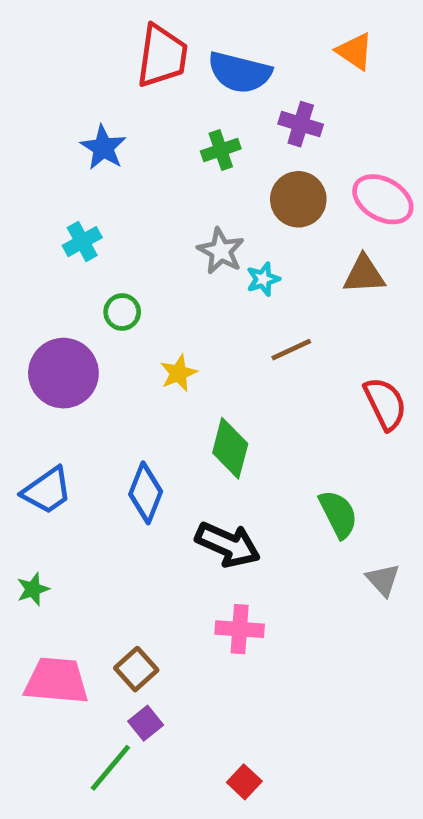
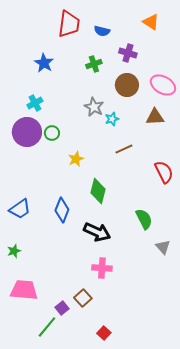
blue semicircle: (240, 72) -> (102, 31), size x0.6
purple circle: (63, 373) -> (27, 132), moved
brown square: (136, 669) -> (83, 298), moved

